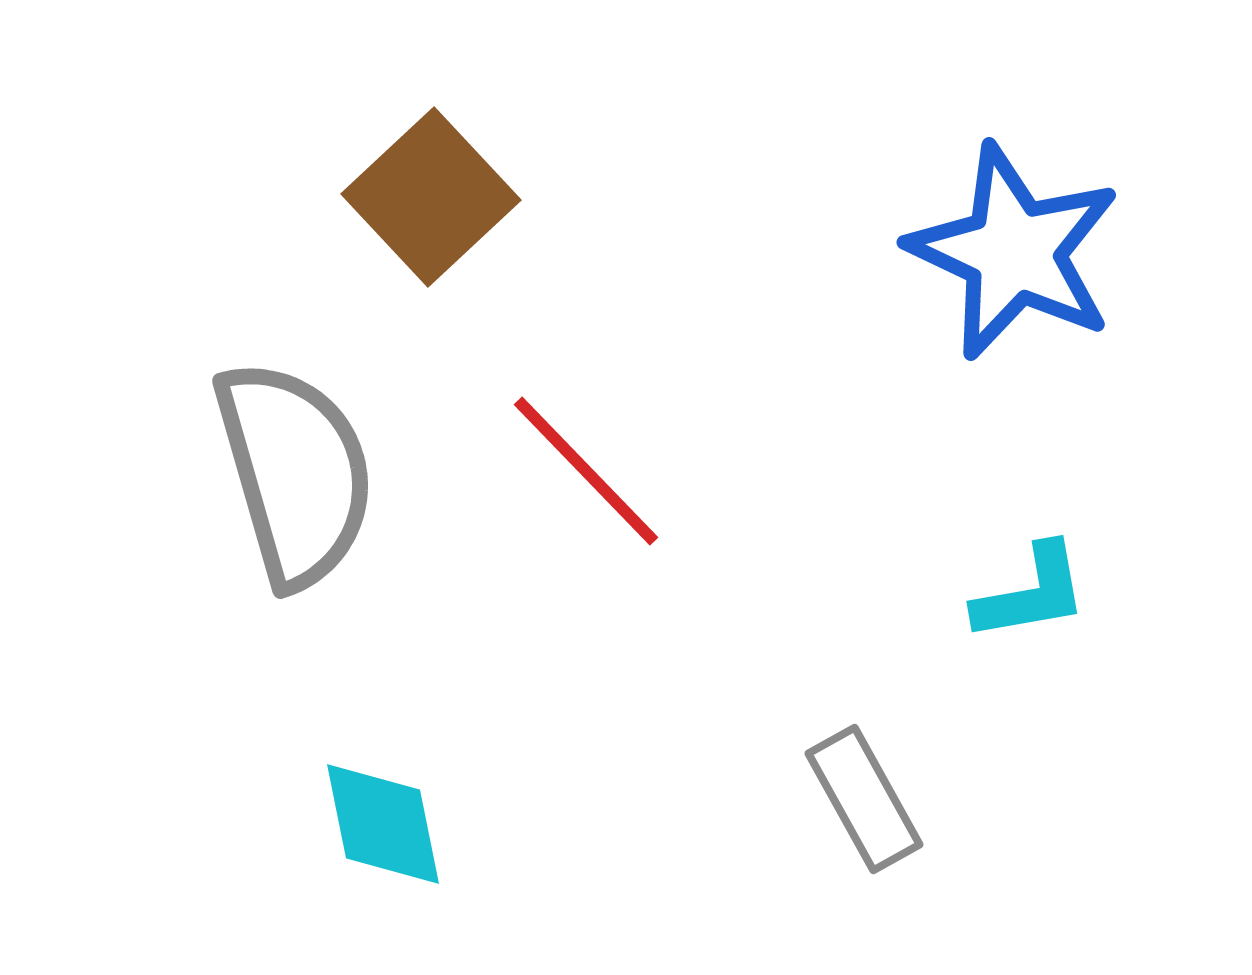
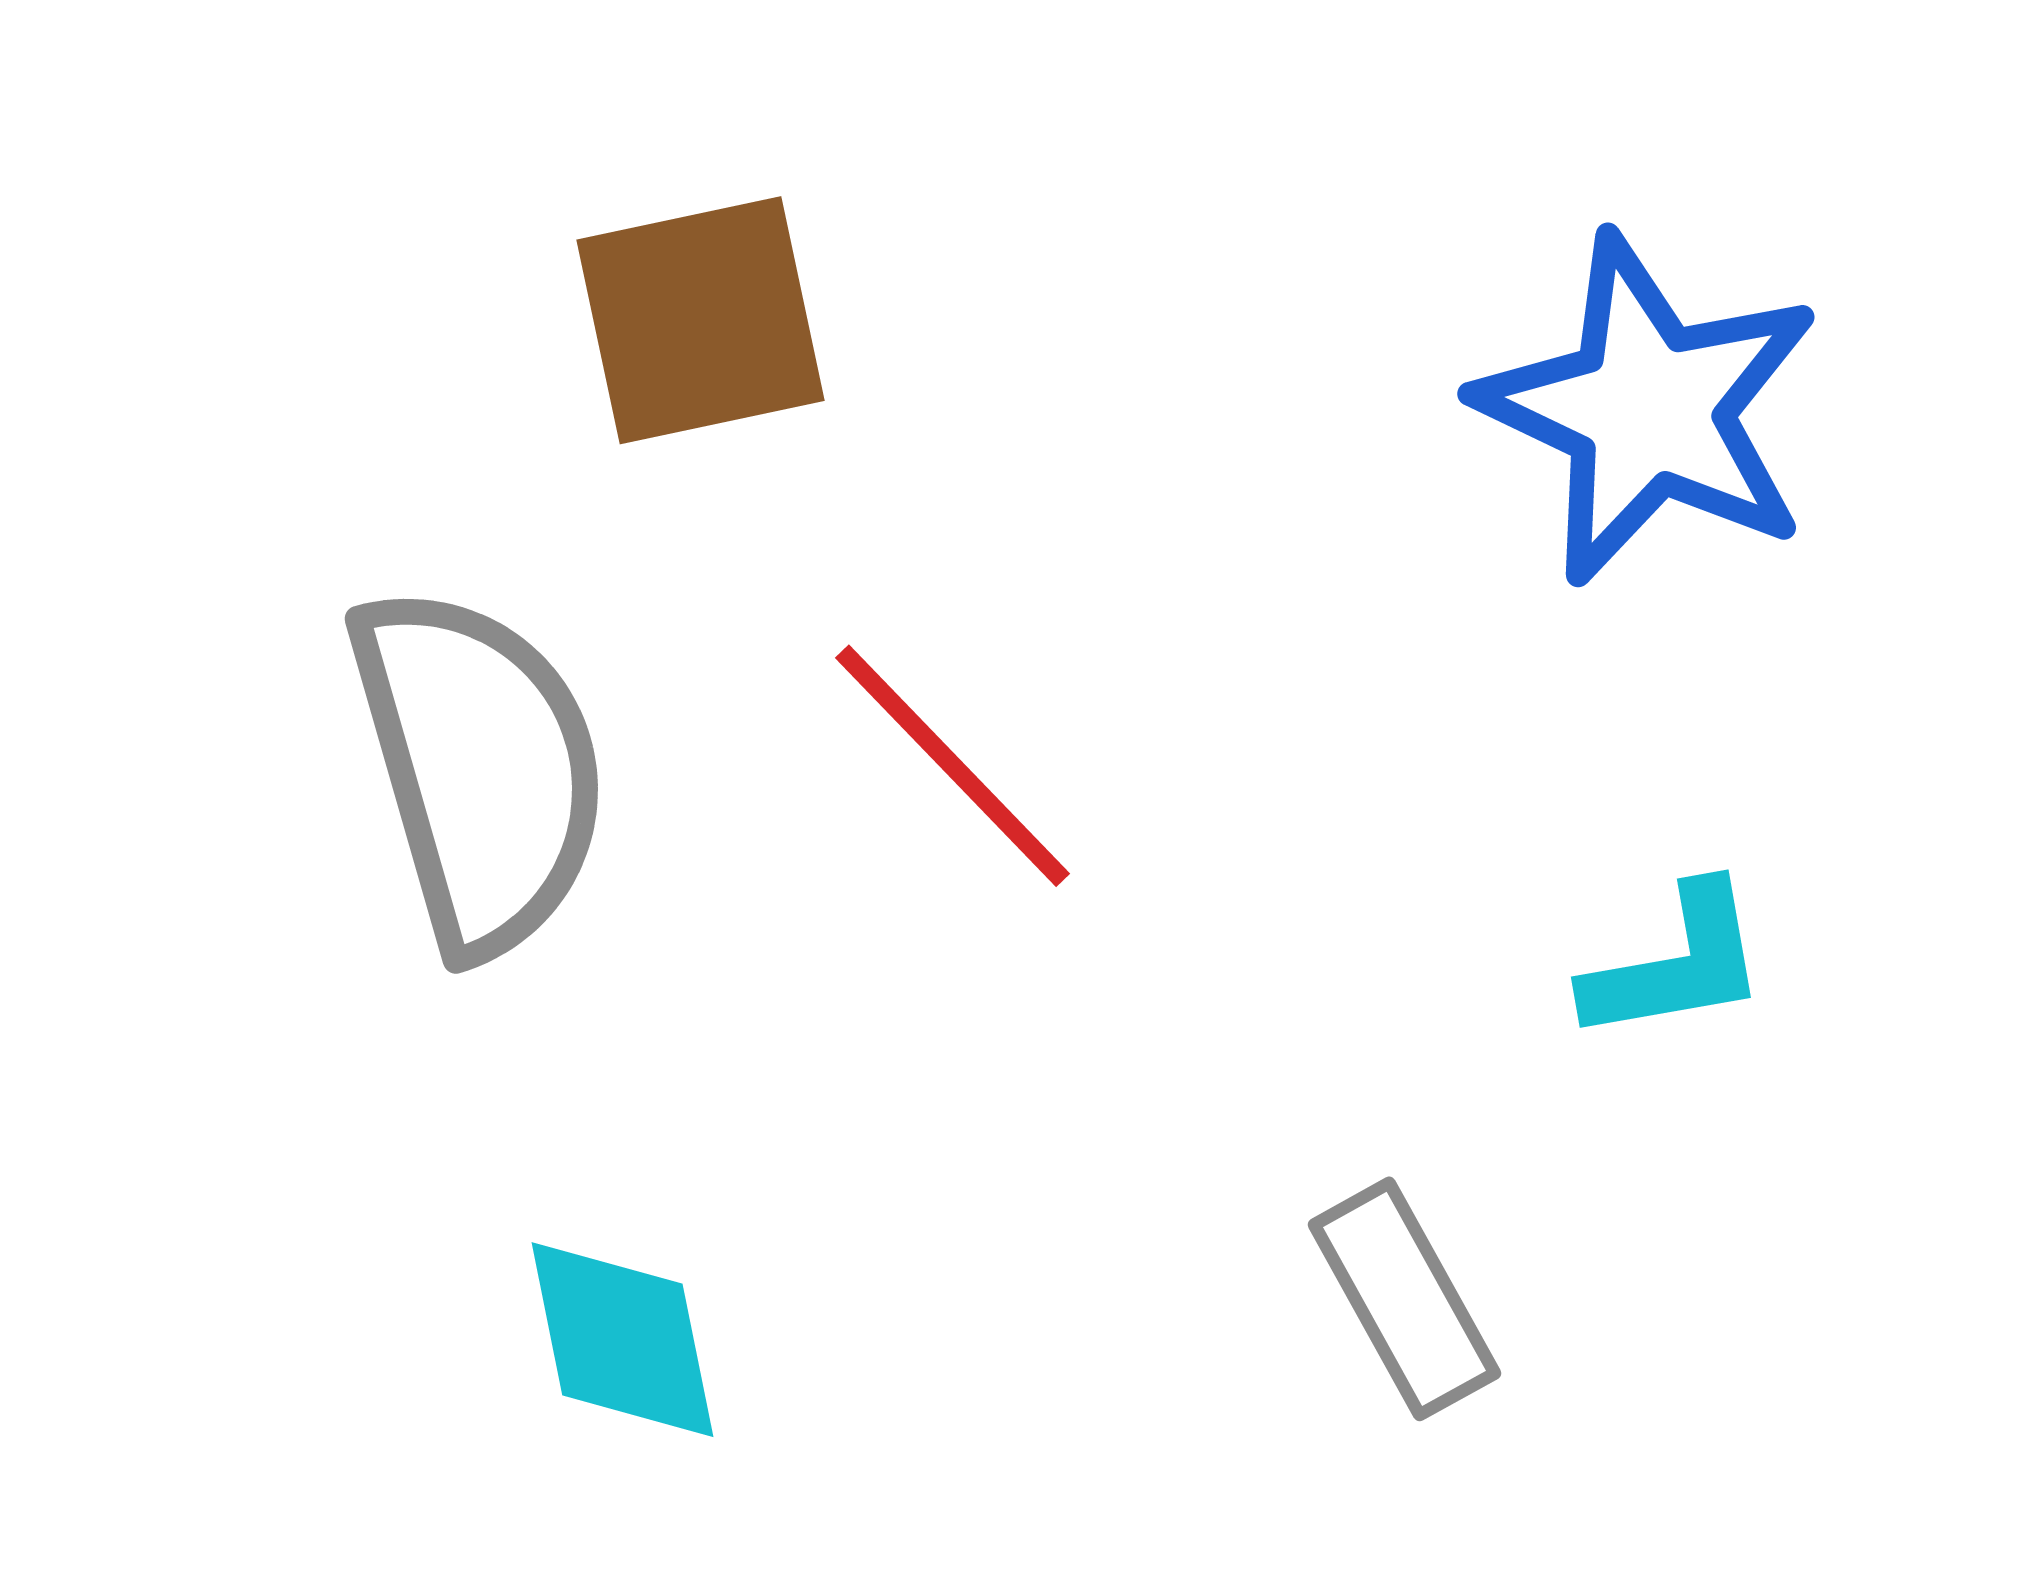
brown square: (431, 197) -> (700, 320), turned 31

